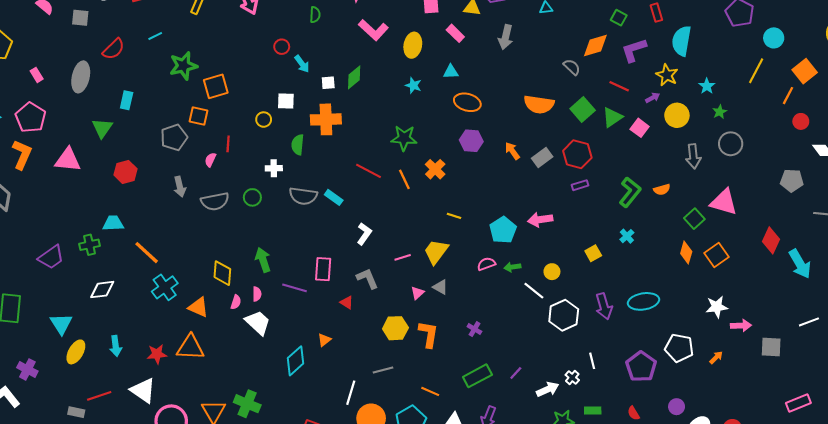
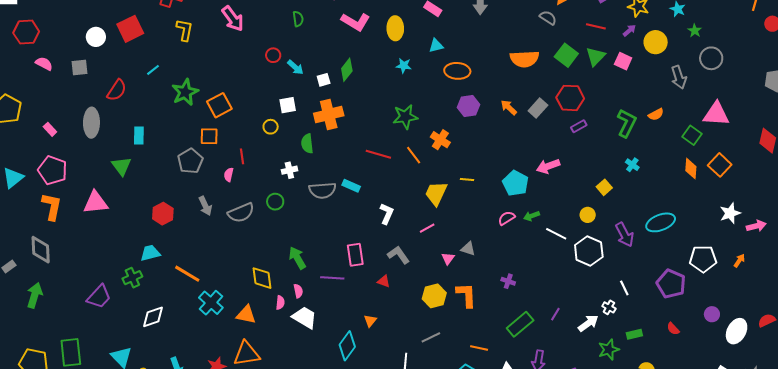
red hexagon: (126, 172) -> (163, 214), moved
yellow trapezoid: (436, 252) -> (436, 193), moved
yellow circle: (552, 272) -> (588, 215), moved

